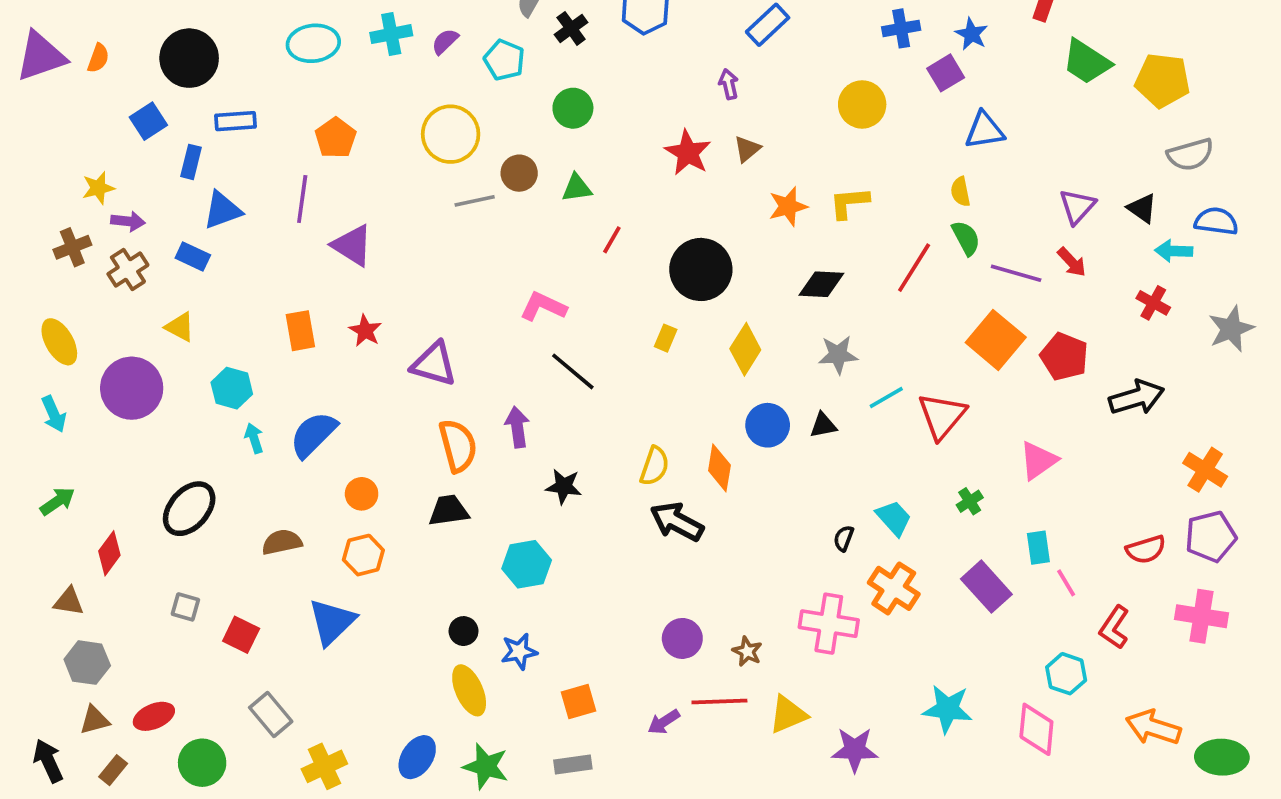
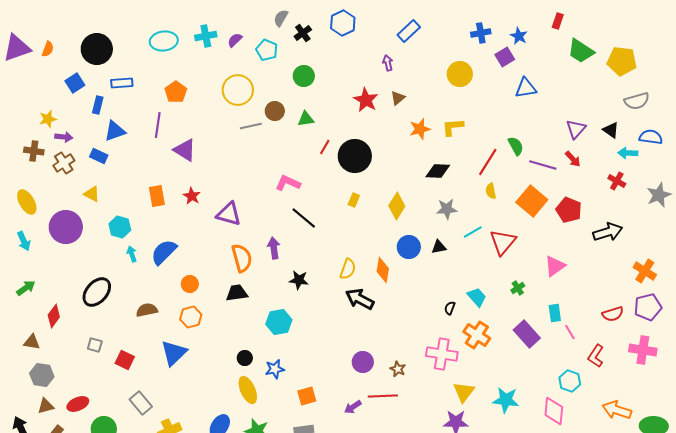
yellow semicircle: (960, 192) -> (491, 191), moved
brown cross: (72, 247) -> (34, 151), turned 30
black circle: (701, 269) -> (355, 156), moved
yellow triangle: (788, 714) -> (464, 392), moved, turned -30

